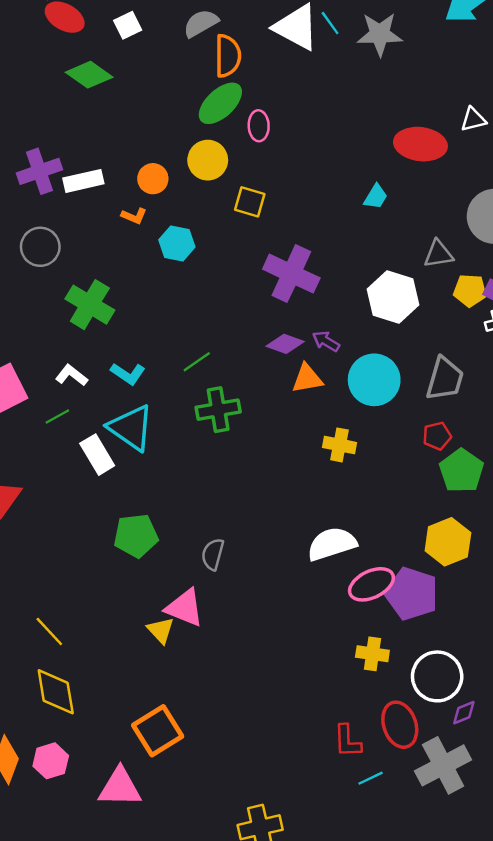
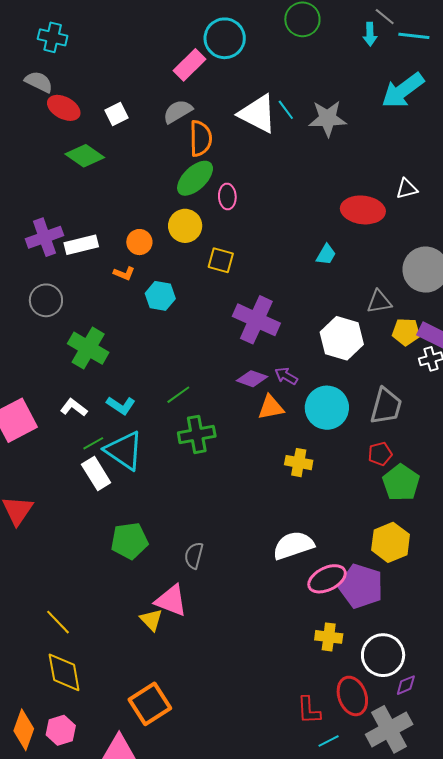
green line: (57, 416) -> (93, 443), moved

